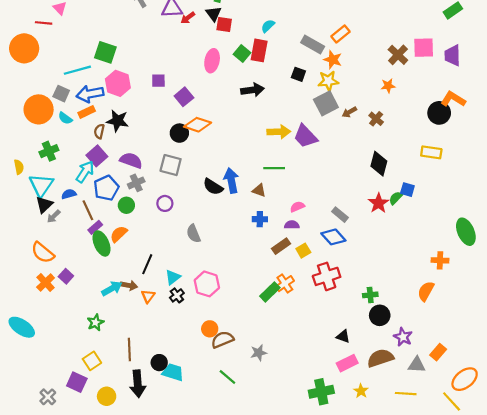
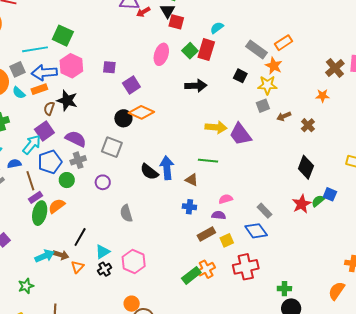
gray square: (61, 94) -> (18, 69), turned 35
gray square: (326, 103) -> (263, 106), size x0.6
green ellipse: (101, 243) -> (40, 213), turned 30

